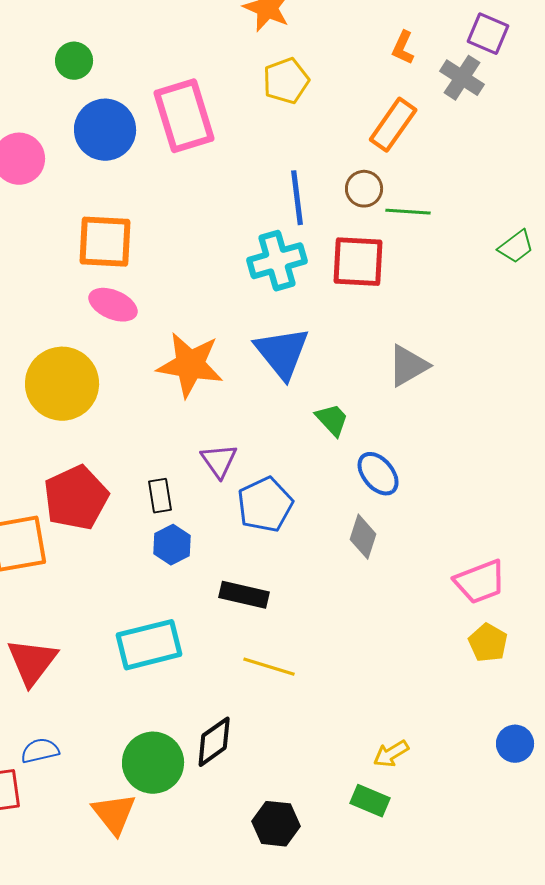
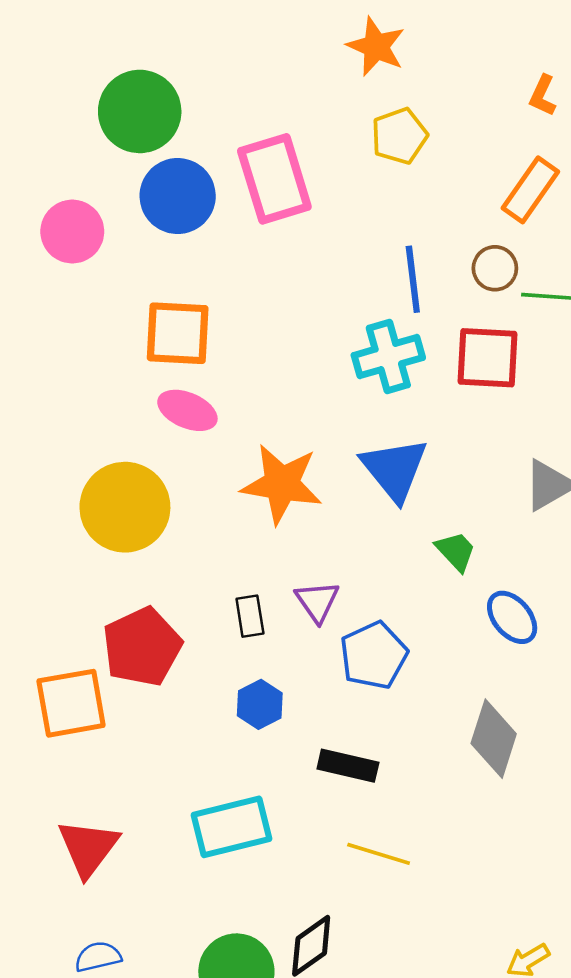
green circle: (74, 61) -> (140, 111), size x1.8
black rectangle: (160, 496) -> (250, 616), moved
gray diamond: (363, 537) -> (494, 739), moved, size x1.4

